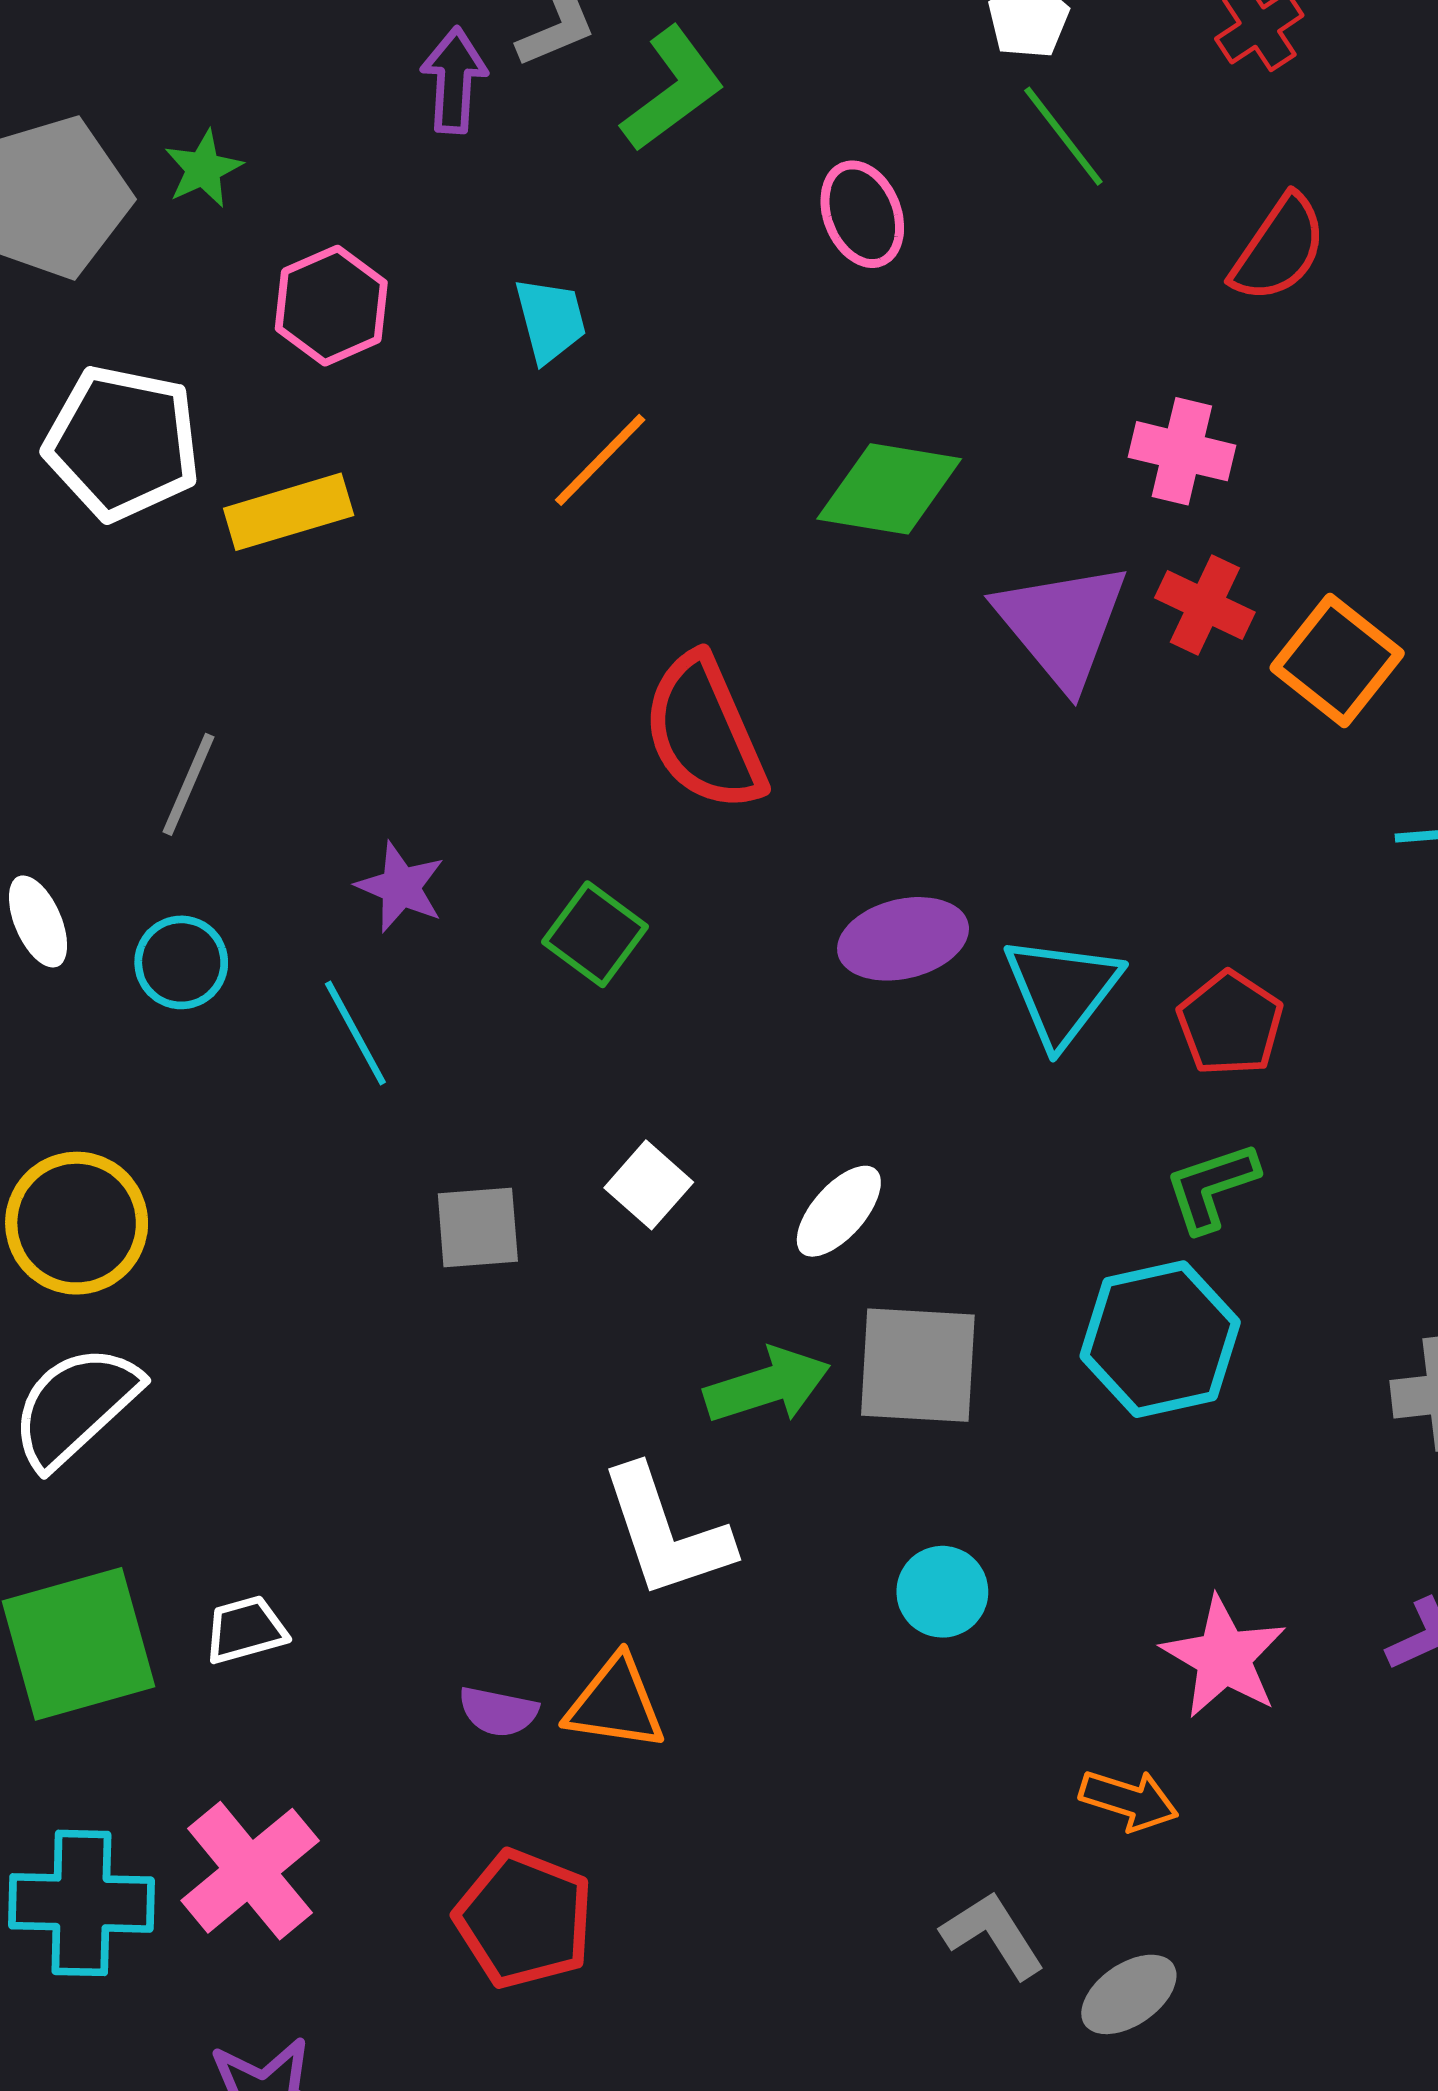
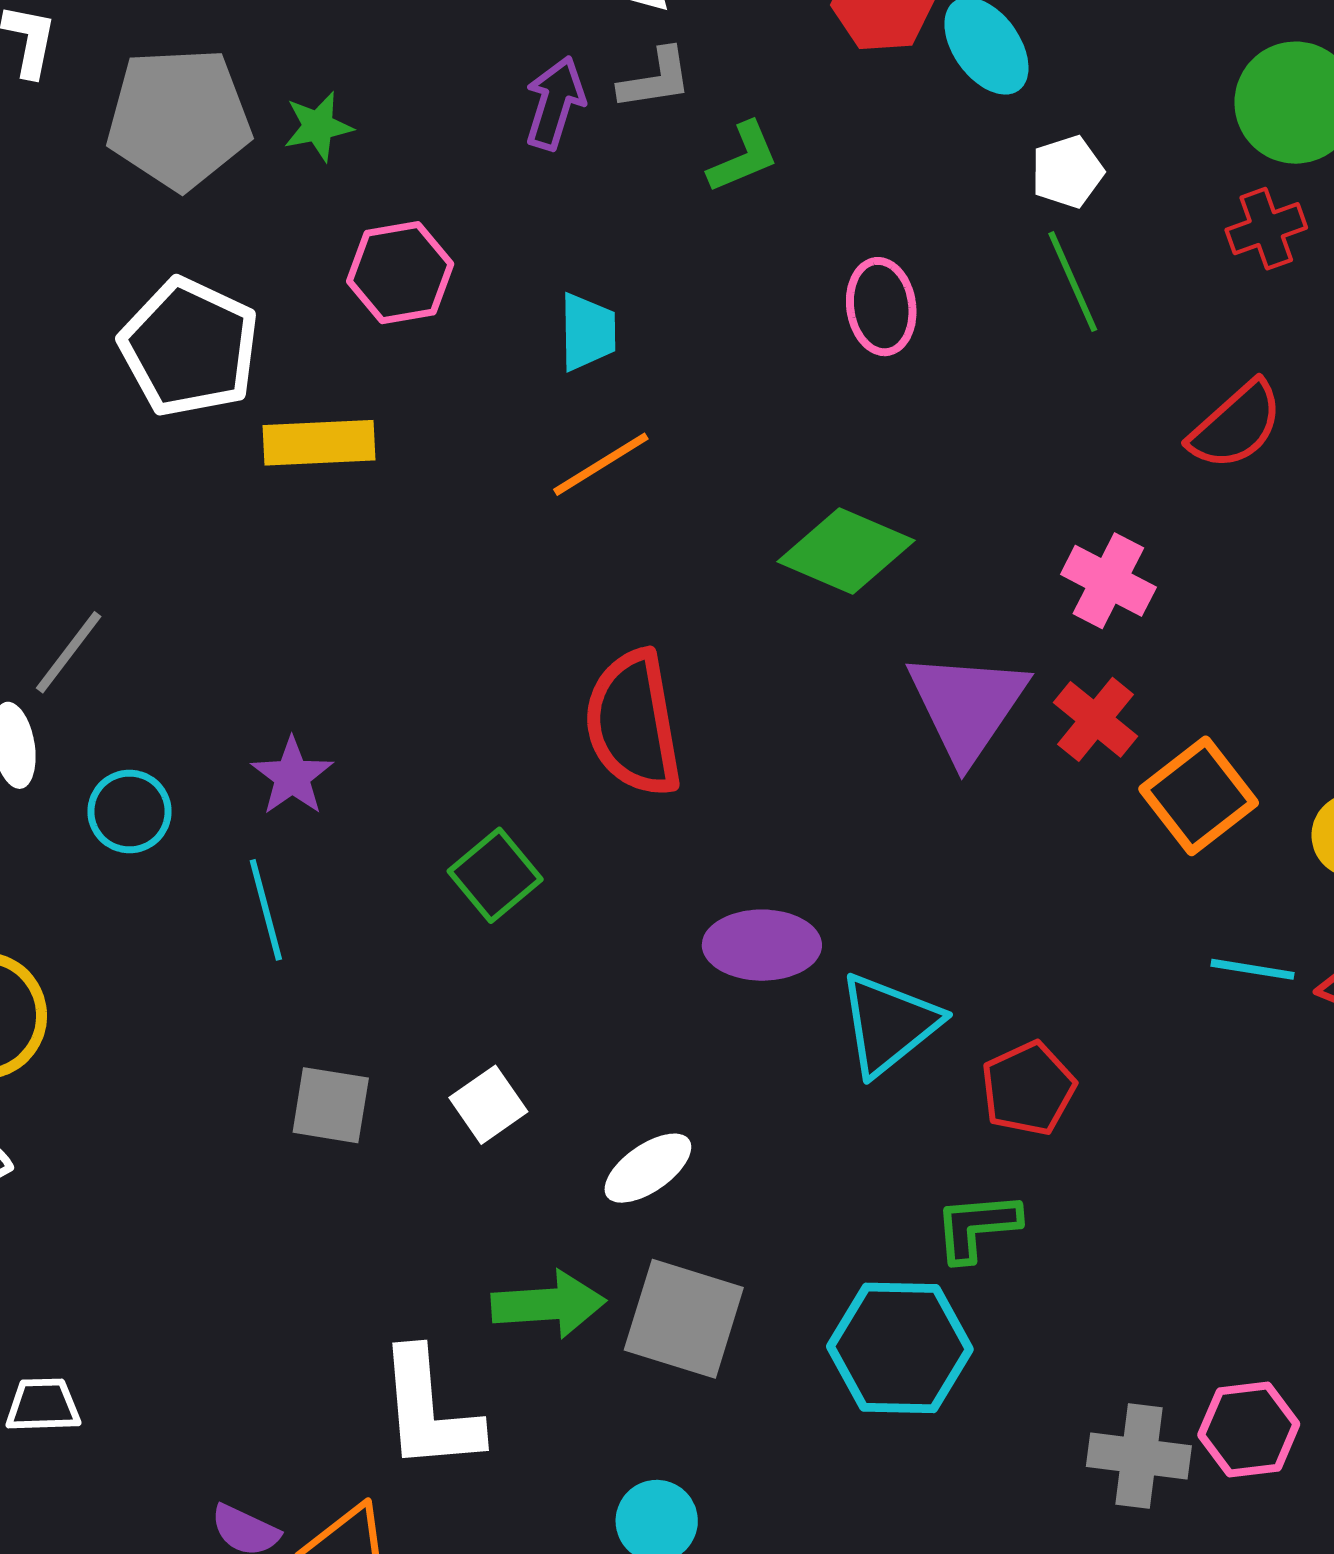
green L-shape: (673, 89) -> (743, 157), size x0.7
gray line: (188, 784) -> (69, 652), moved
purple star: (401, 887) -> (292, 776), moved

